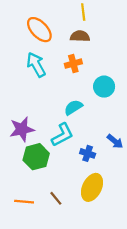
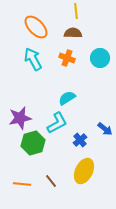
orange cross: (73, 64) -> (67, 58), turned 35
cyan circle: (104, 87) -> (100, 58), moved
blue cross: (88, 153) -> (80, 140), turned 32

